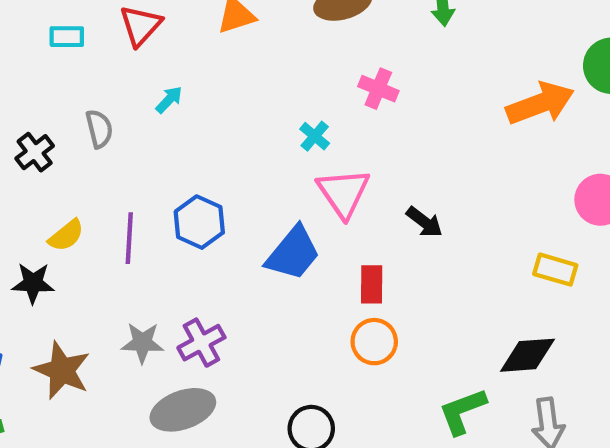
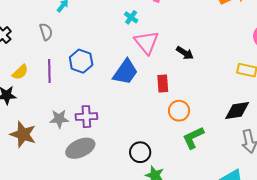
gray semicircle: (99, 129) -> (46, 32), moved
orange circle: (374, 342) -> (179, 111), moved
purple cross: (201, 343) -> (86, 117), turned 30
green L-shape: (462, 411) -> (193, 138), moved

